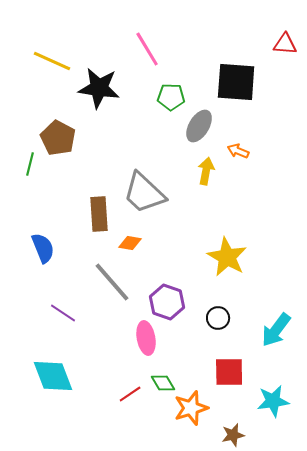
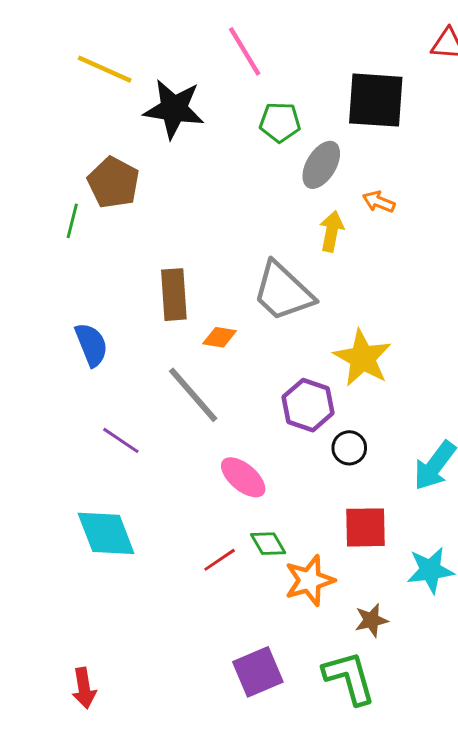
gray trapezoid: (144, 193) -> (283, 292), moved
purple hexagon: (167, 302) -> (308, 405), moved
pink ellipse: (146, 338) -> (243, 477), turned -40

